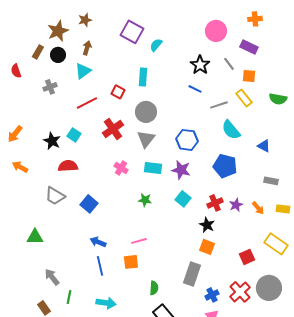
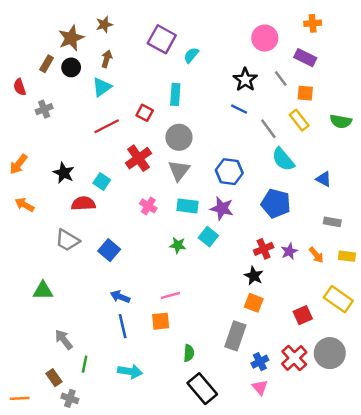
gray cross: (50, 87) -> (44, 109), moved
gray line: (219, 105) -> (268, 129), turned 72
cyan square: (74, 135) -> (102, 181), moved
cyan square: (183, 199) -> (208, 237), moved

